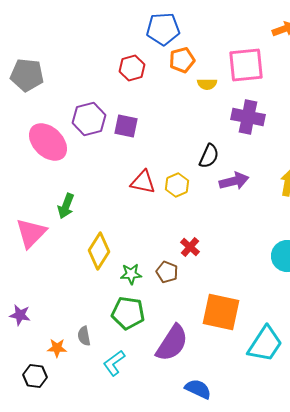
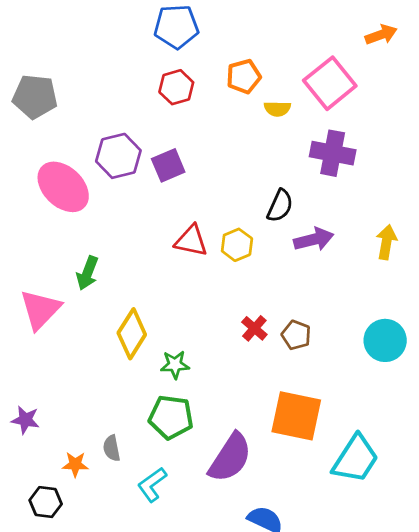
blue pentagon: (163, 29) -> (176, 27), moved
pink square: (246, 65) -> (330, 83), turned -33
purple square: (126, 126) -> (168, 165), turned -35
brown pentagon: (167, 272) -> (296, 335), moved

